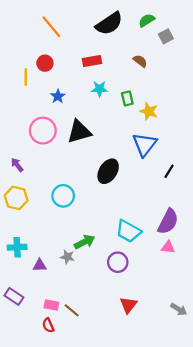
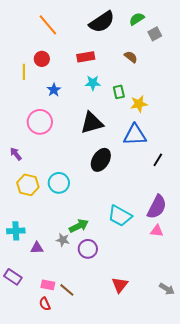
yellow star: (149, 111) -> (139, 104), turned -30
black triangle: (79, 132) -> (92, 123), moved
blue triangle: (144, 144) -> (135, 135), turned 50
yellow hexagon: (16, 198) -> (28, 185), moved
purple circle: (118, 262) -> (88, 249), moved

